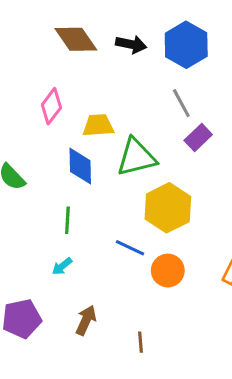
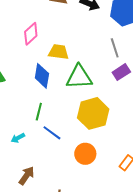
green line: (67, 220) -> (39, 112), moved
blue line: (130, 248) -> (52, 133), moved

